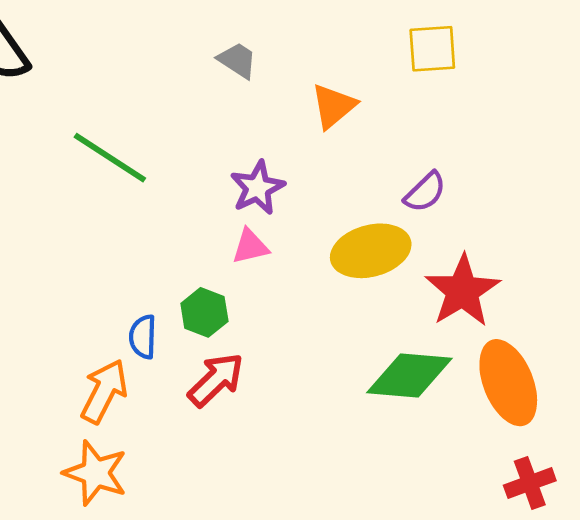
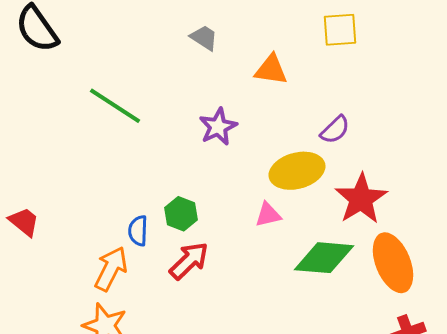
orange triangle: (333, 106) -> (271, 70), turned 48
pink triangle: (250, 247) -> (268, 215), moved

